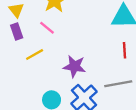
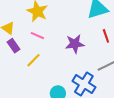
purple star: (74, 66) -> (75, 44), moved

